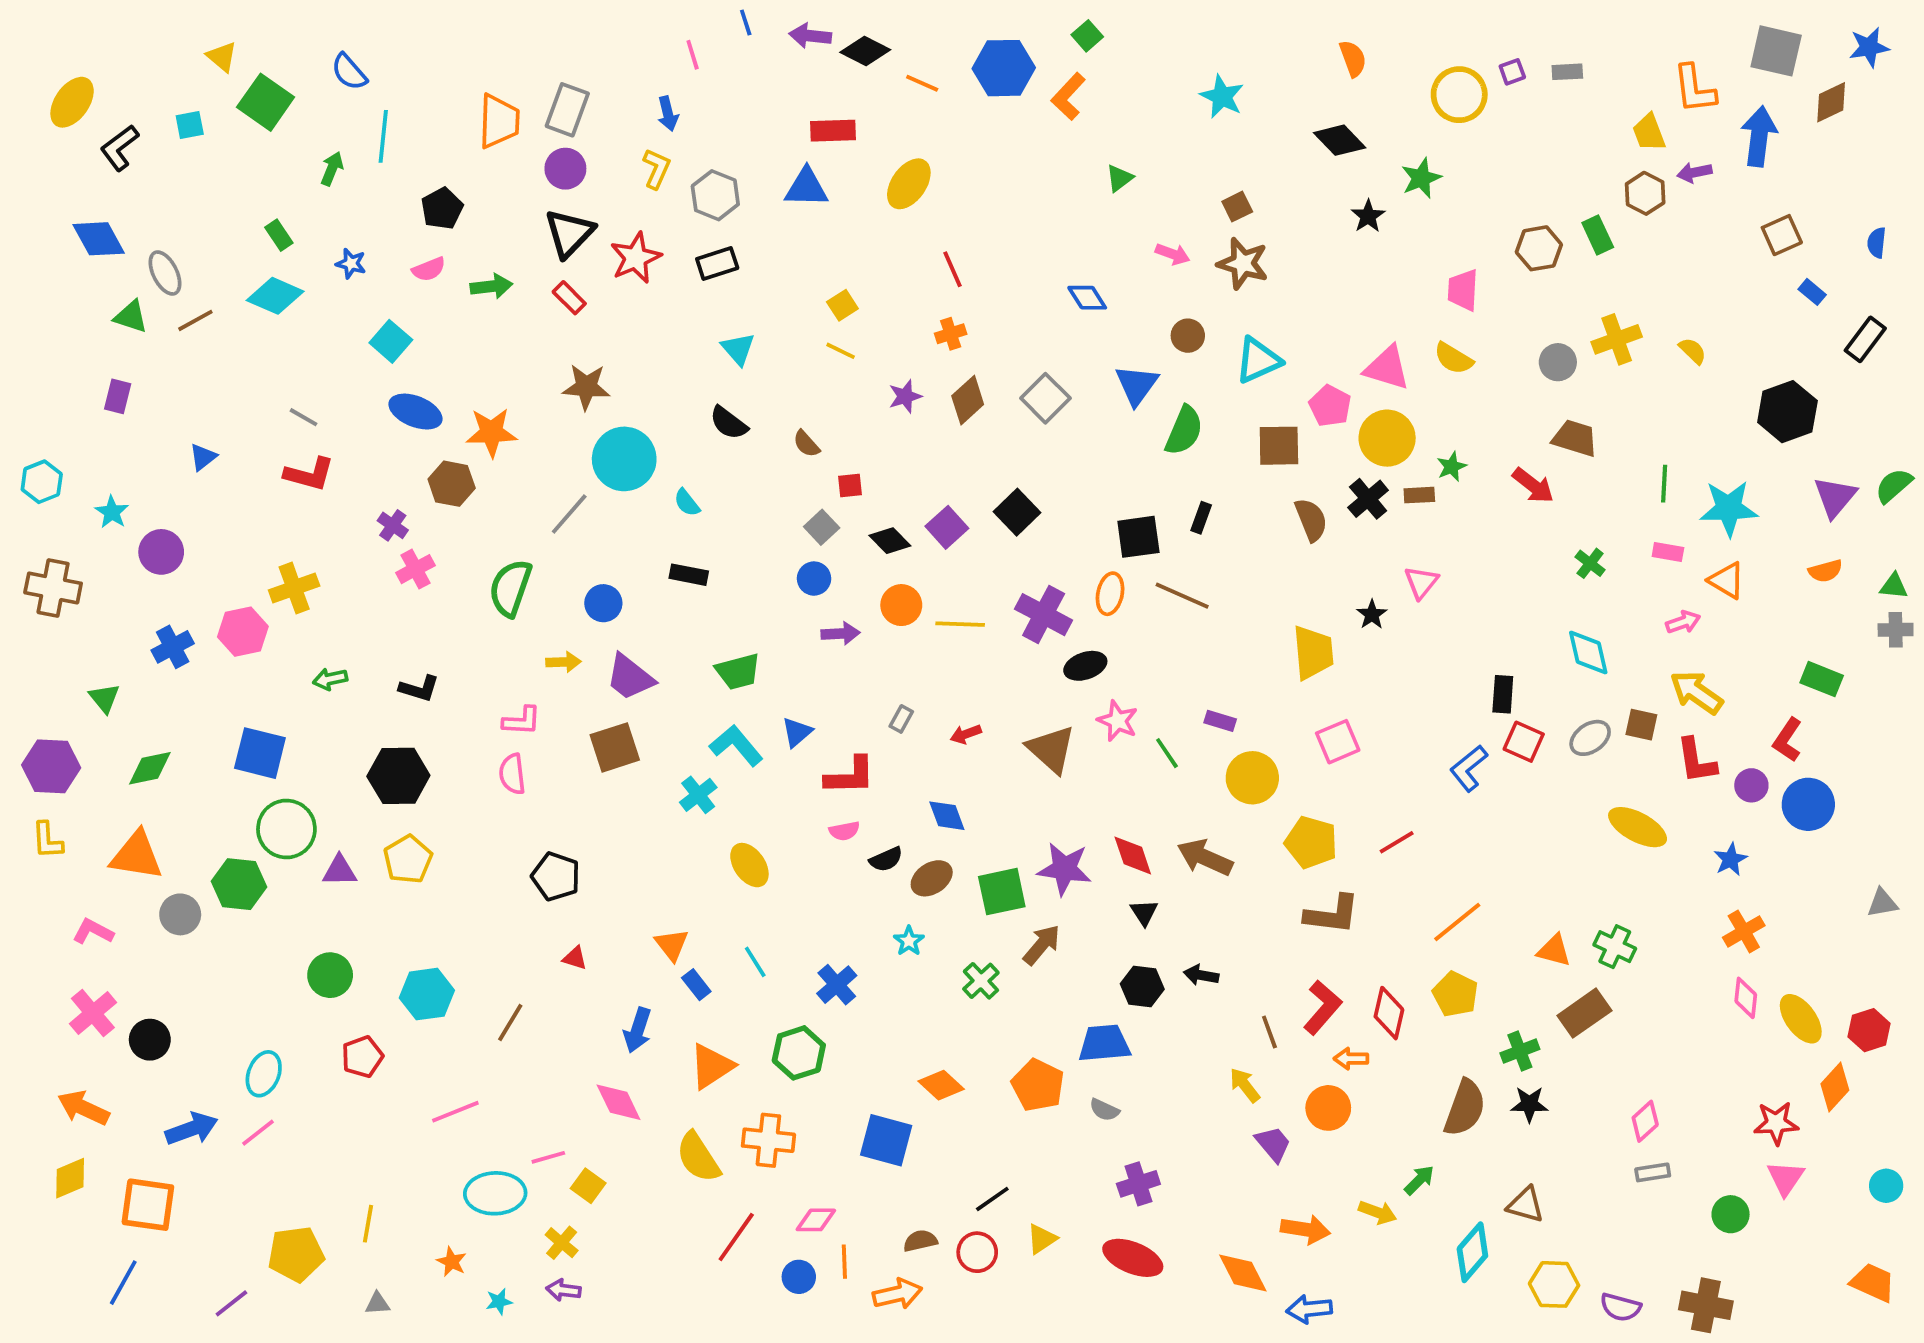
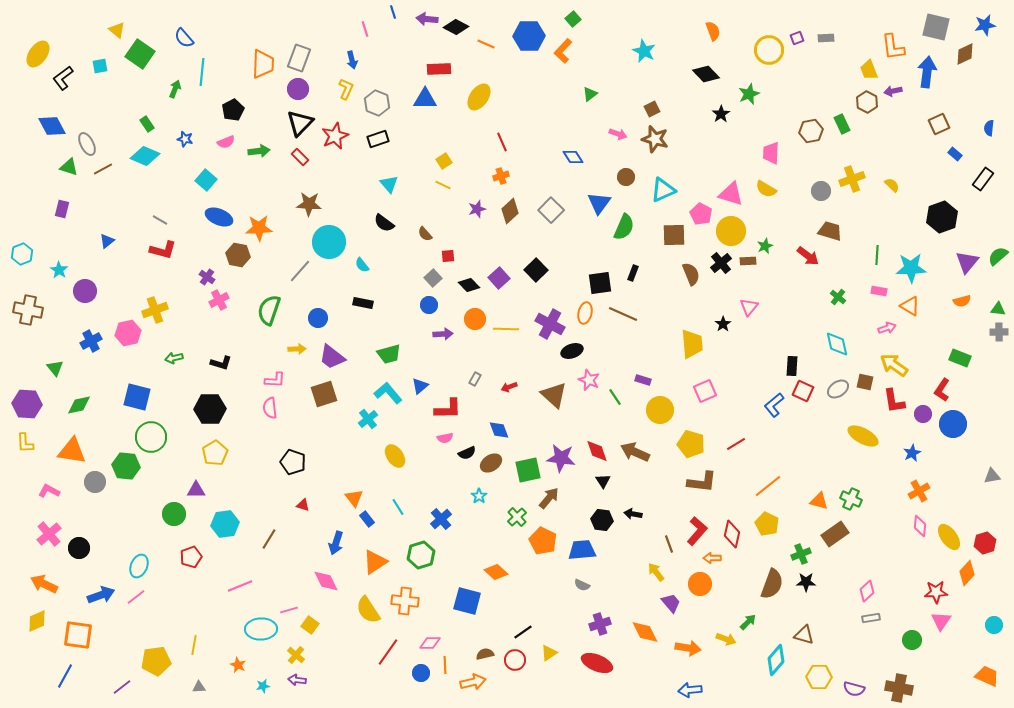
purple triangle: (340, 871) -> (196, 490), moved
orange pentagon: (1038, 1085) -> (543, 541), moved
orange diamond: (1243, 1273) -> (645, 632), moved

